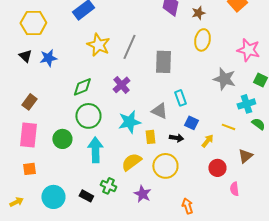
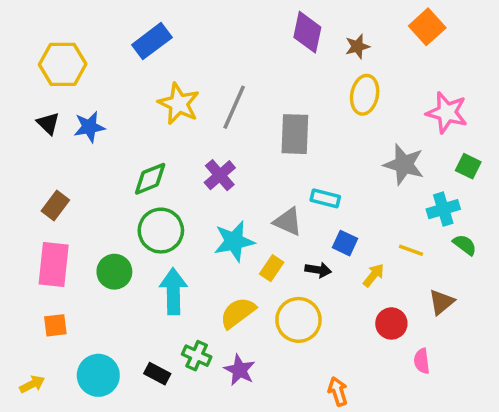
cyan rectangle: (180, 98) -> (325, 198), turned -56
yellow rectangle: (150, 137) -> (272, 268), turned 40
purple star: (142, 194) -> (239, 370), moved

